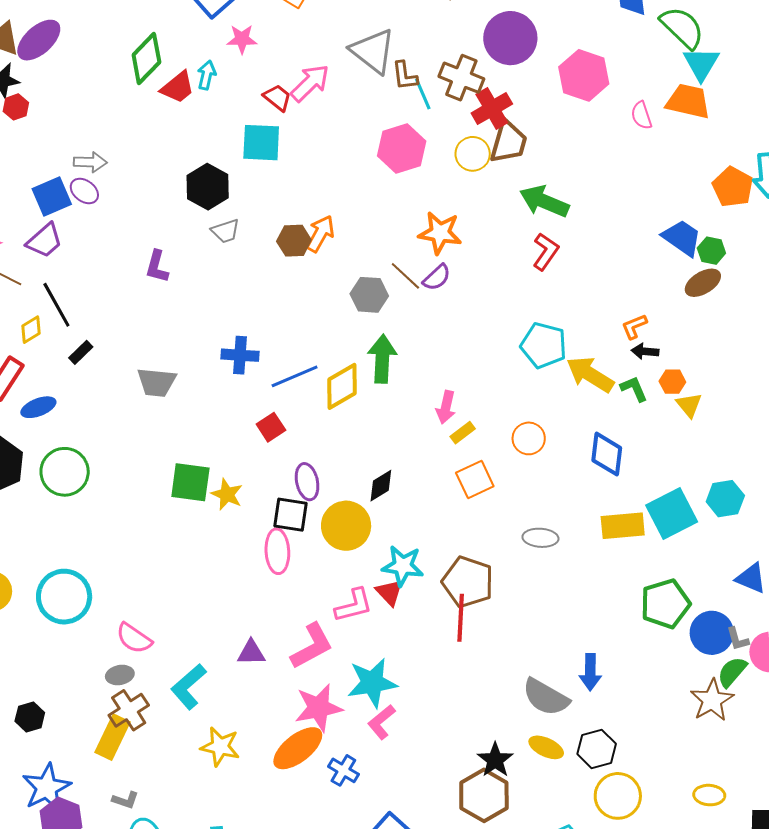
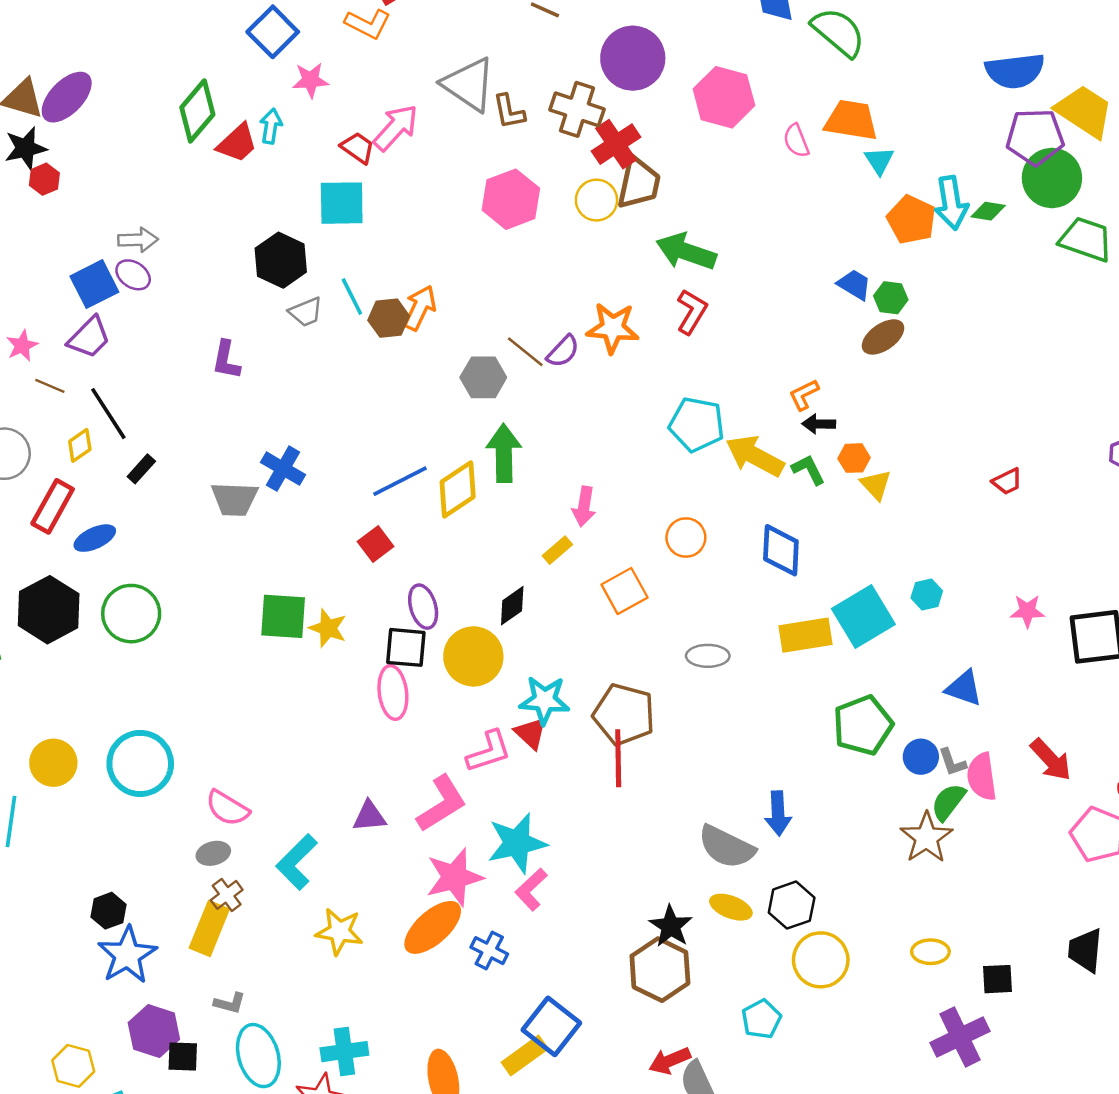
cyan triangle: (701, 64) -> (879, 161), moved, size x0.7
cyan line: (423, 94) -> (352, 297), moved
orange star: (440, 233) -> (613, 328), moved
blue trapezoid: (682, 238) -> (854, 285), size x0.7
blue cross: (240, 355) -> (283, 469), moved, turned 30
yellow rectangle: (463, 433) -> (557, 550), moved
cyan hexagon: (725, 499) -> (927, 594), size x0.7
blue circle: (712, 633) -> (921, 757), size x0.7
brown cross: (129, 710) -> (227, 895), size x0.7
blue star: (47, 788) -> (127, 955), moved

